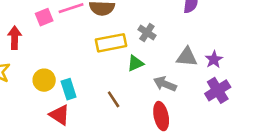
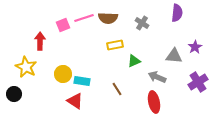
gray cross: (147, 33) -> (142, 23), moved
yellow rectangle: (111, 43) -> (115, 45), size x0.7
purple star: (214, 60) -> (195, 47), moved
cyan rectangle: (69, 89) -> (82, 81), turned -63

